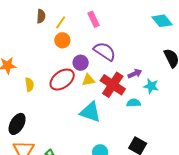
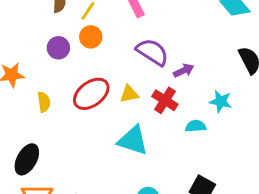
purple circle: (81, 63) -> (58, 48), moved
purple arrow: (135, 74) -> (184, 70), moved
red cross: (113, 85) -> (165, 100), size x0.7

